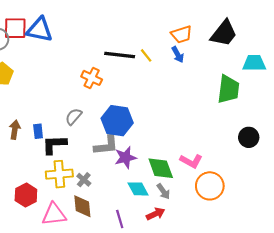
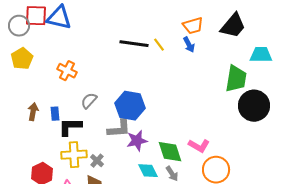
orange cross: (92, 78) -> (67, 71), moved
black circle: (249, 137) -> (254, 106), moved, size x1.6

